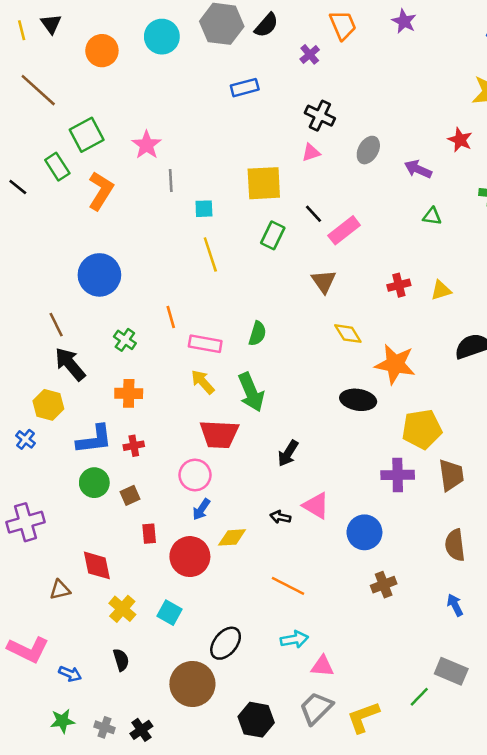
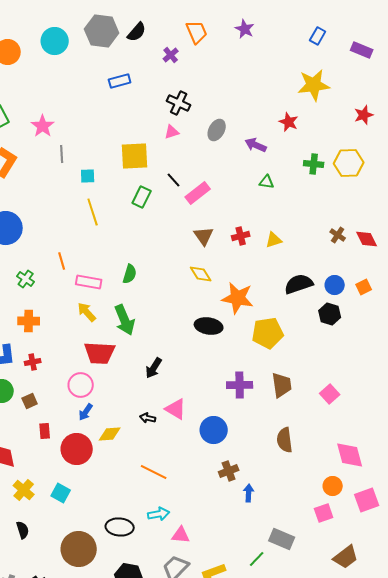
brown triangle: (324, 281) -> (204, 236), moved
yellow pentagon: (422, 429) -> (268, 333), moved
blue arrow: (455, 605) -> (249, 493), moved, turned 30
black ellipse: (226, 643) -> (120, 527), moved, turned 56

